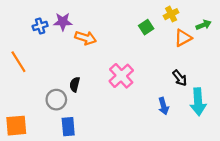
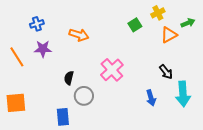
purple star: (63, 22) -> (43, 49), moved
gray circle: (56, 100) -> (84, 96), moved
orange square: (16, 126) -> (16, 103), moved

